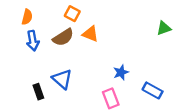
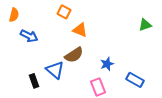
orange semicircle: (27, 17) -> (14, 15), moved
brown semicircle: (63, 37) -> (74, 55), moved
blue arrow: (33, 41) -> (29, 36), turned -54

